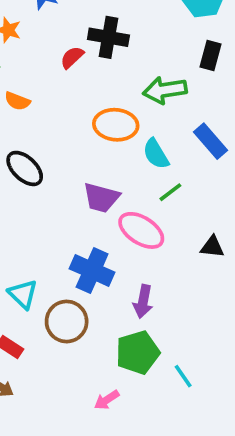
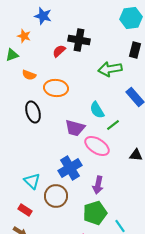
orange ellipse: (116, 125) -> (56, 88), moved
cyan semicircle: (156, 154) -> (97, 110), moved
black ellipse: (25, 168) -> (33, 112), turned 30
blue cross: (92, 270) -> (70, 168), turned 35

